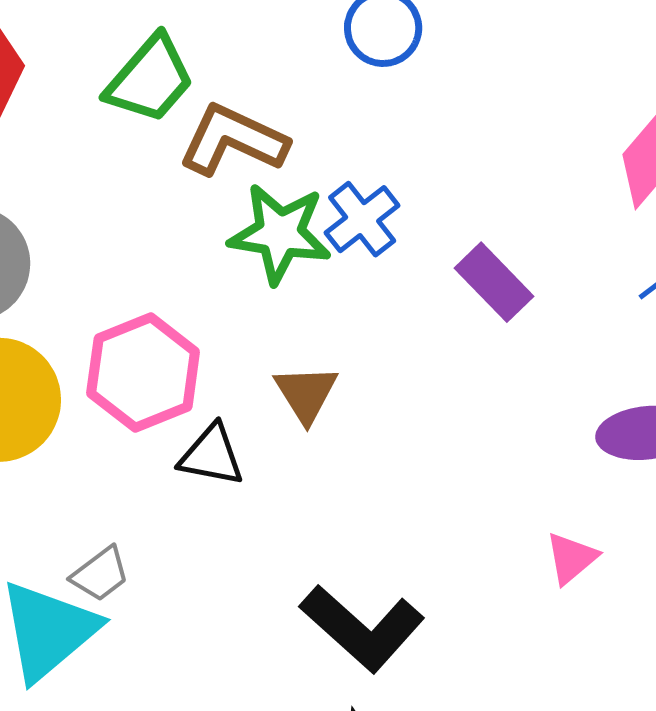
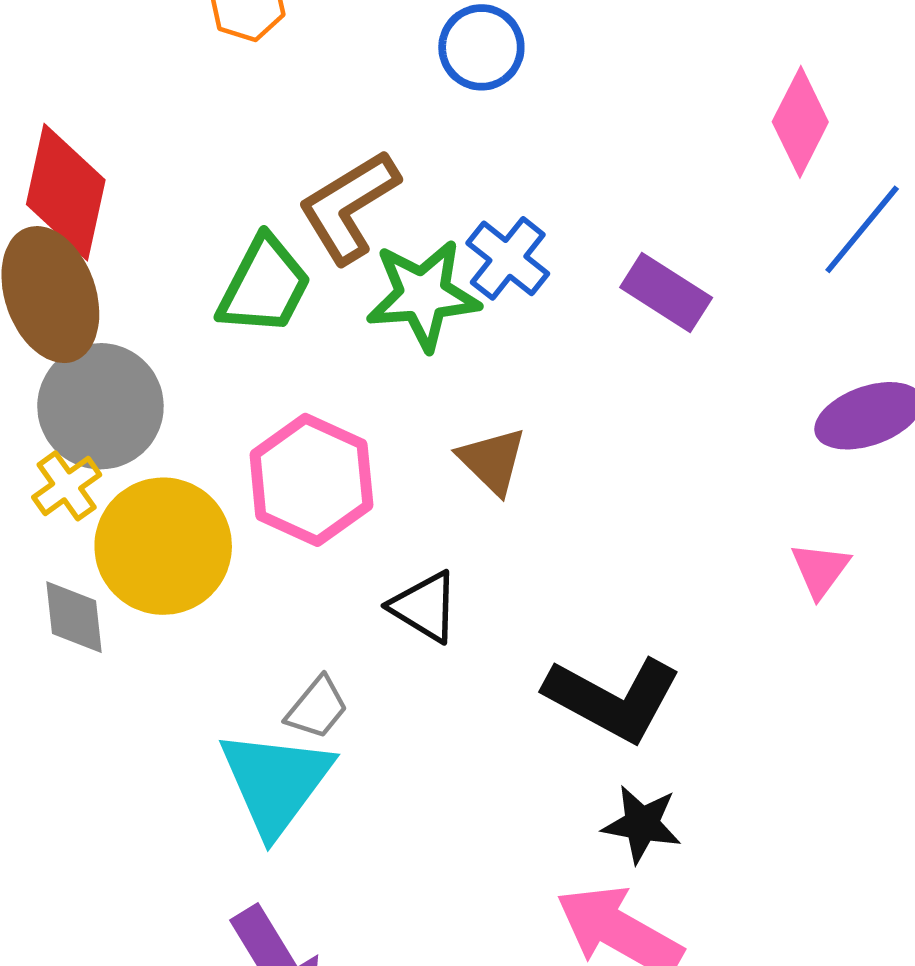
green trapezoid: (150, 79) -> (264, 286), moved
brown L-shape: (233, 140) -> (349, 206), turned -43
black triangle: (212, 455) -> (425, 607), moved, turned 34

